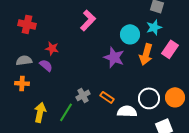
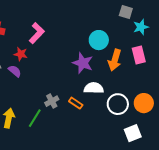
pink L-shape: (88, 20) -> (37, 33), moved
cyan star: (154, 27) -> (141, 27), moved
pink rectangle: (170, 49) -> (139, 55), turned -48
white semicircle: (127, 111) -> (94, 88), moved

